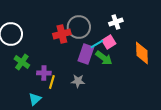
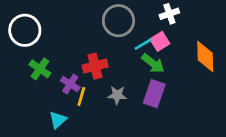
red cross: (62, 34) -> (95, 66), moved
purple rectangle: (86, 54) -> (154, 94), moved
purple cross: (44, 73) -> (70, 84), turned 32

